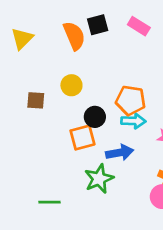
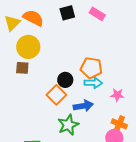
orange semicircle: (74, 36) -> (33, 18), moved, turned -40
yellow circle: (71, 85) -> (28, 47), moved, size x1.5
orange square: (82, 137) -> (56, 95), turned -30

